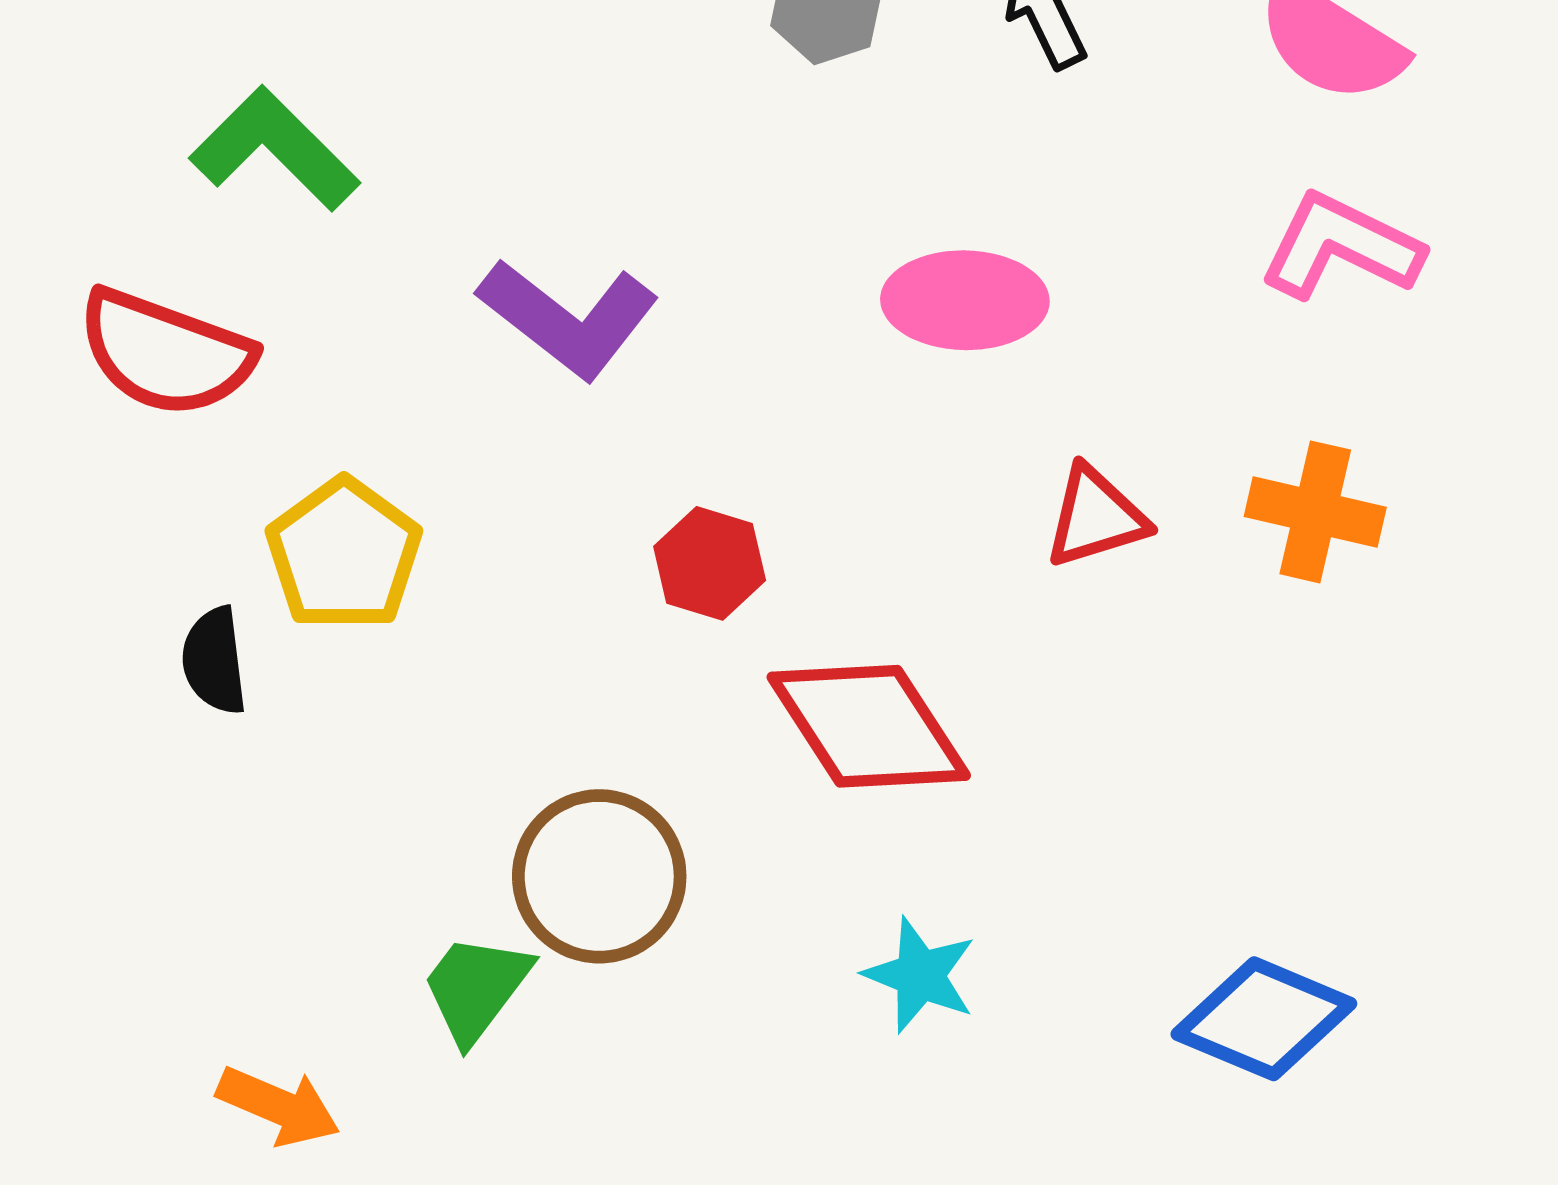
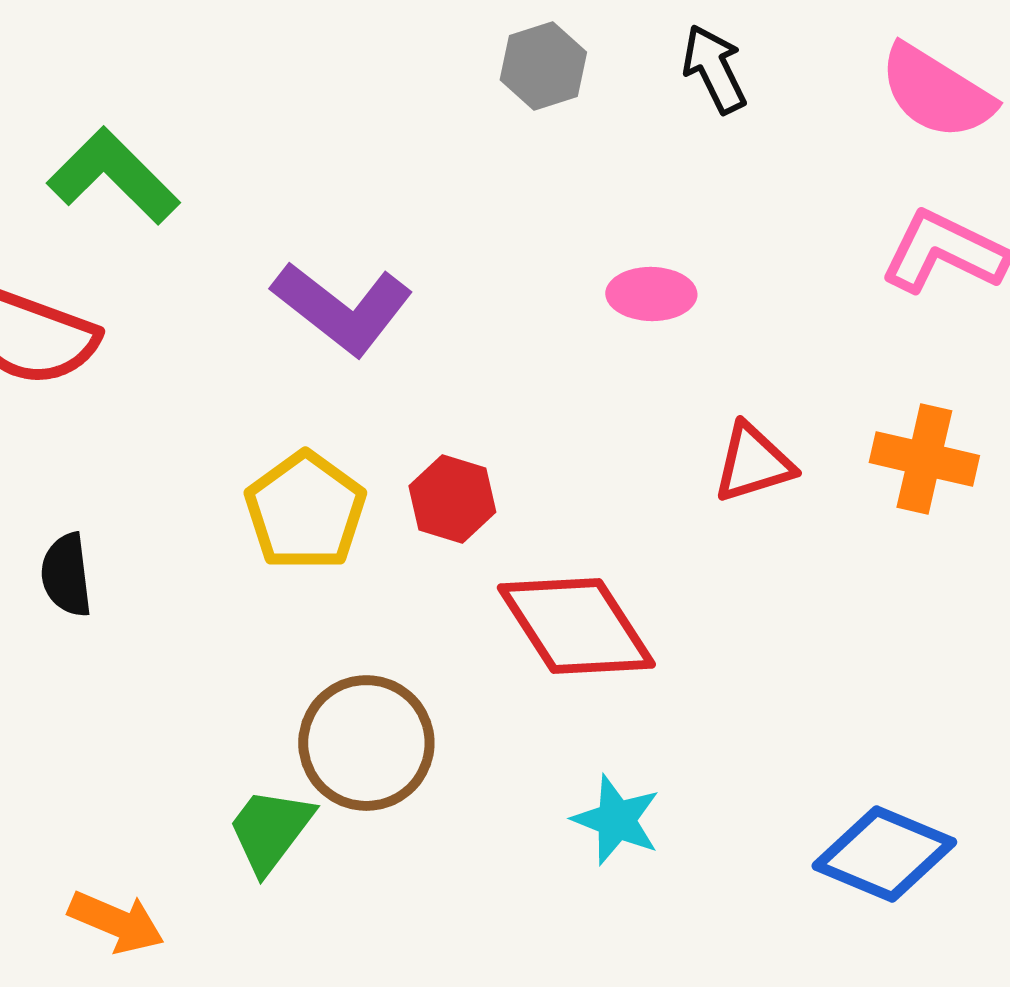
pink ellipse: (965, 300) -> (651, 294), size x0.7
yellow pentagon: (344, 554) -> (305, 511), moved

